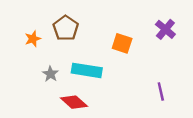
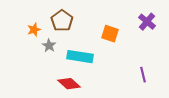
gray star: (50, 74) -> (49, 46), moved

